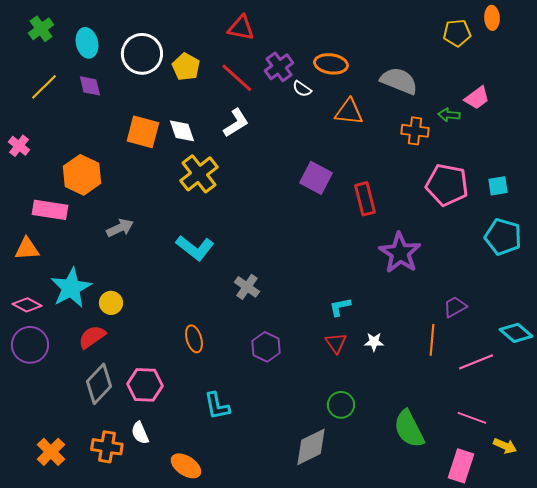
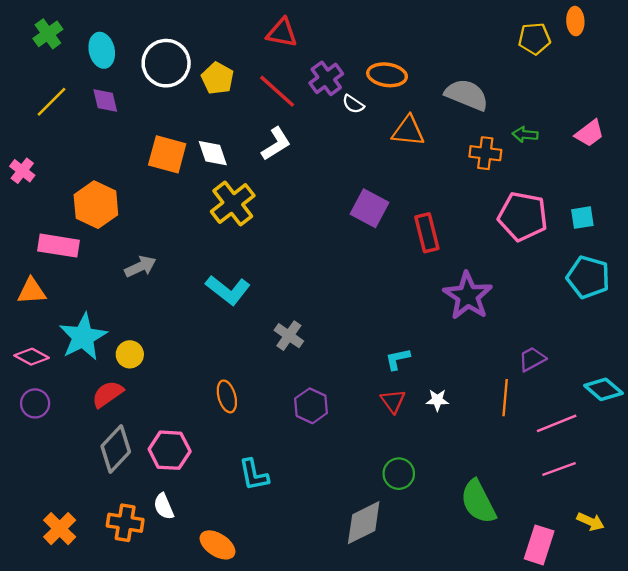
pink trapezoid: (477, 98) -> (589, 133), moved
purple circle: (30, 345) -> (35, 403), size x0.7
pink line: (472, 418) -> (559, 469), moved, turned -40

